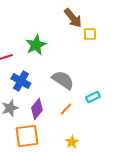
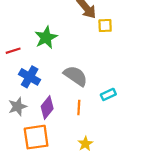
orange line: (66, 109) -> (79, 108), turned -40

